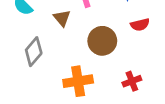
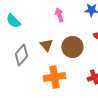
brown triangle: (62, 18) -> (46, 45), moved

